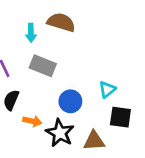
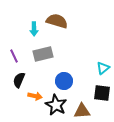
gray rectangle: (43, 66) -> (43, 54), turned -36
cyan triangle: (107, 89) -> (103, 68), moved

